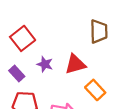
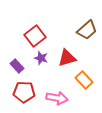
brown trapezoid: (99, 31) -> (87, 30), turned 50
red square: (23, 38) -> (35, 36), moved

